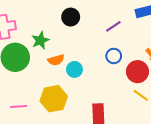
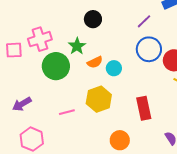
black circle: (71, 17) -> (93, 19), moved
blue circle: (114, 56) -> (149, 49), size x1.6

